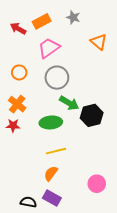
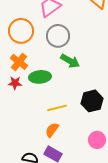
orange circle: (19, 72) -> (21, 31), size x1.6
black hexagon: (92, 115) -> (92, 101), moved
green ellipse: (51, 122) -> (40, 77), moved

